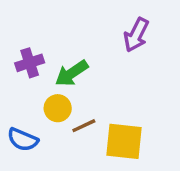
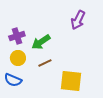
yellow circle: (58, 108) -> (18, 58), moved
brown line: (84, 126) -> (45, 63), moved

